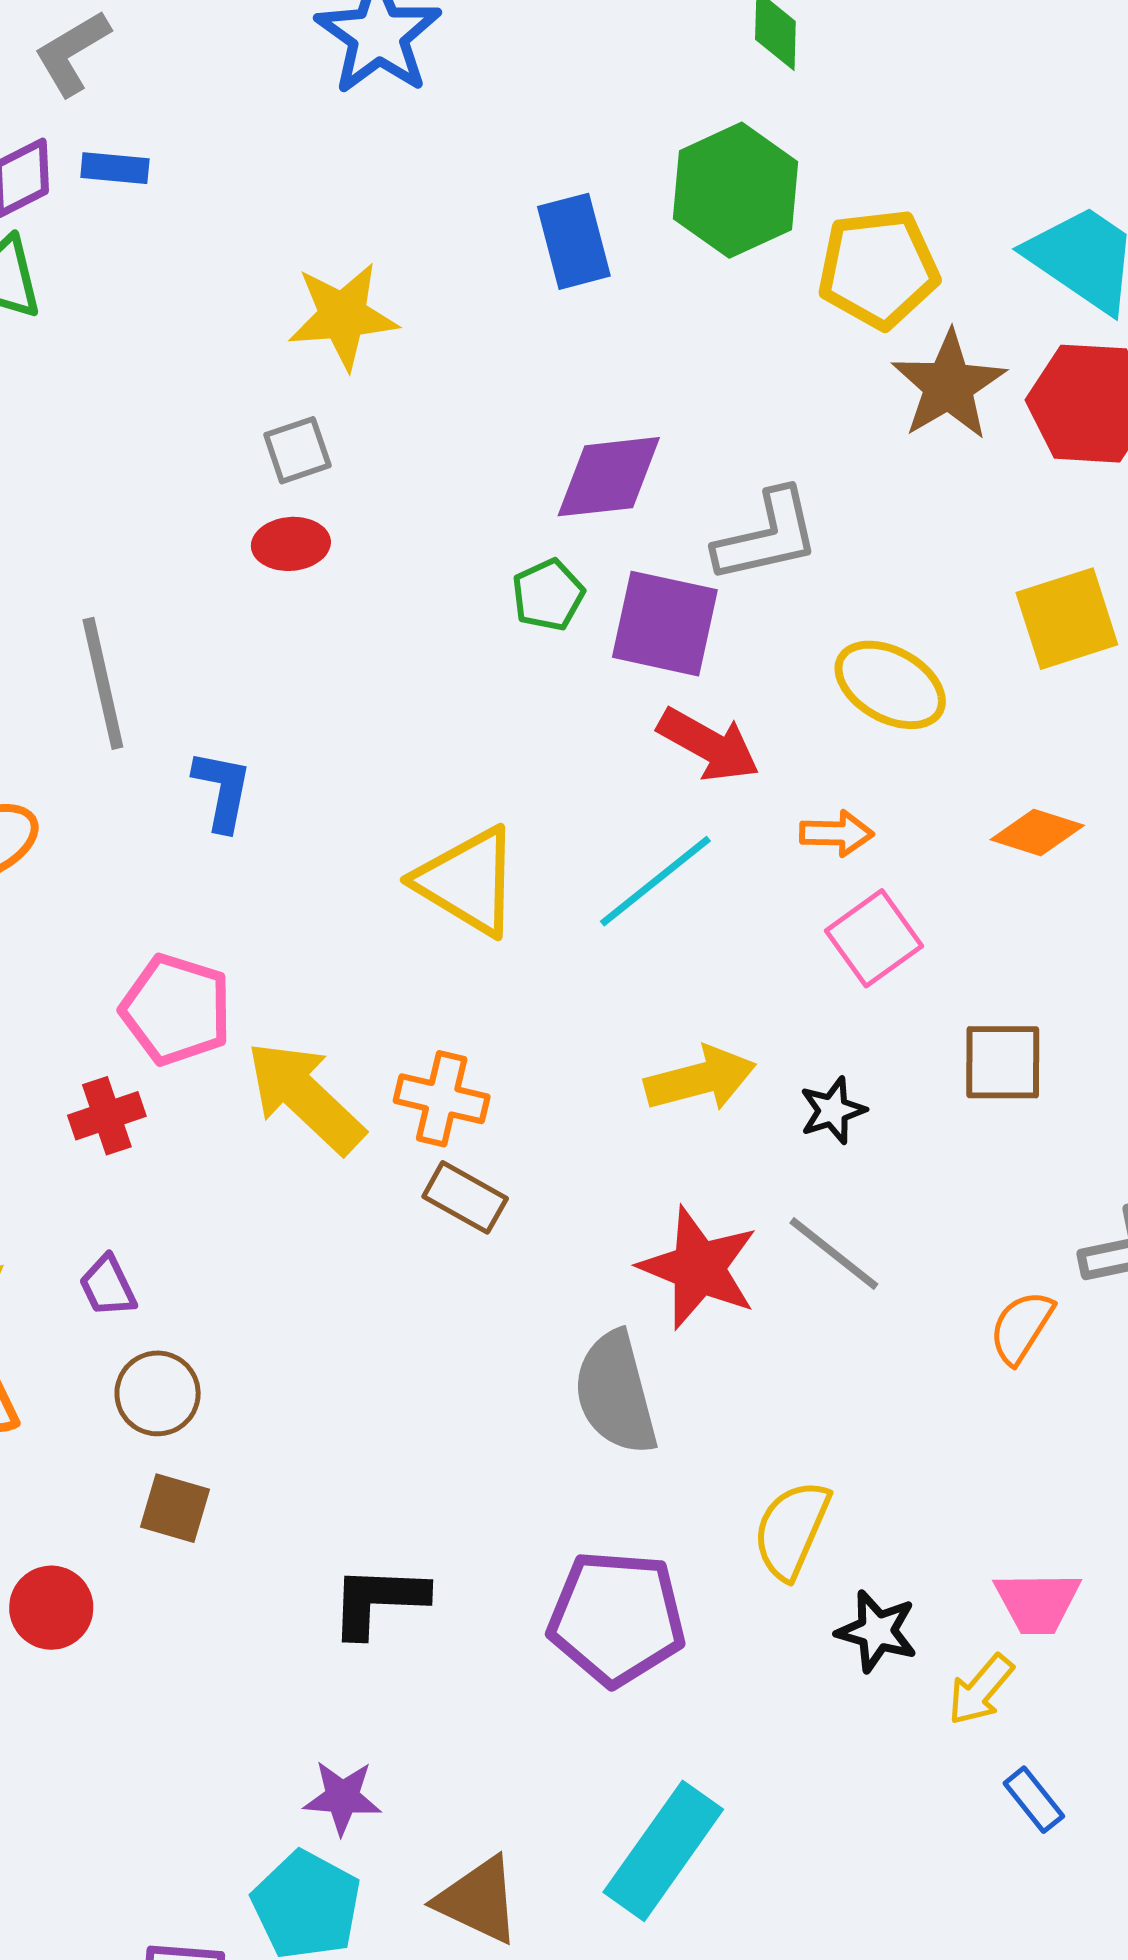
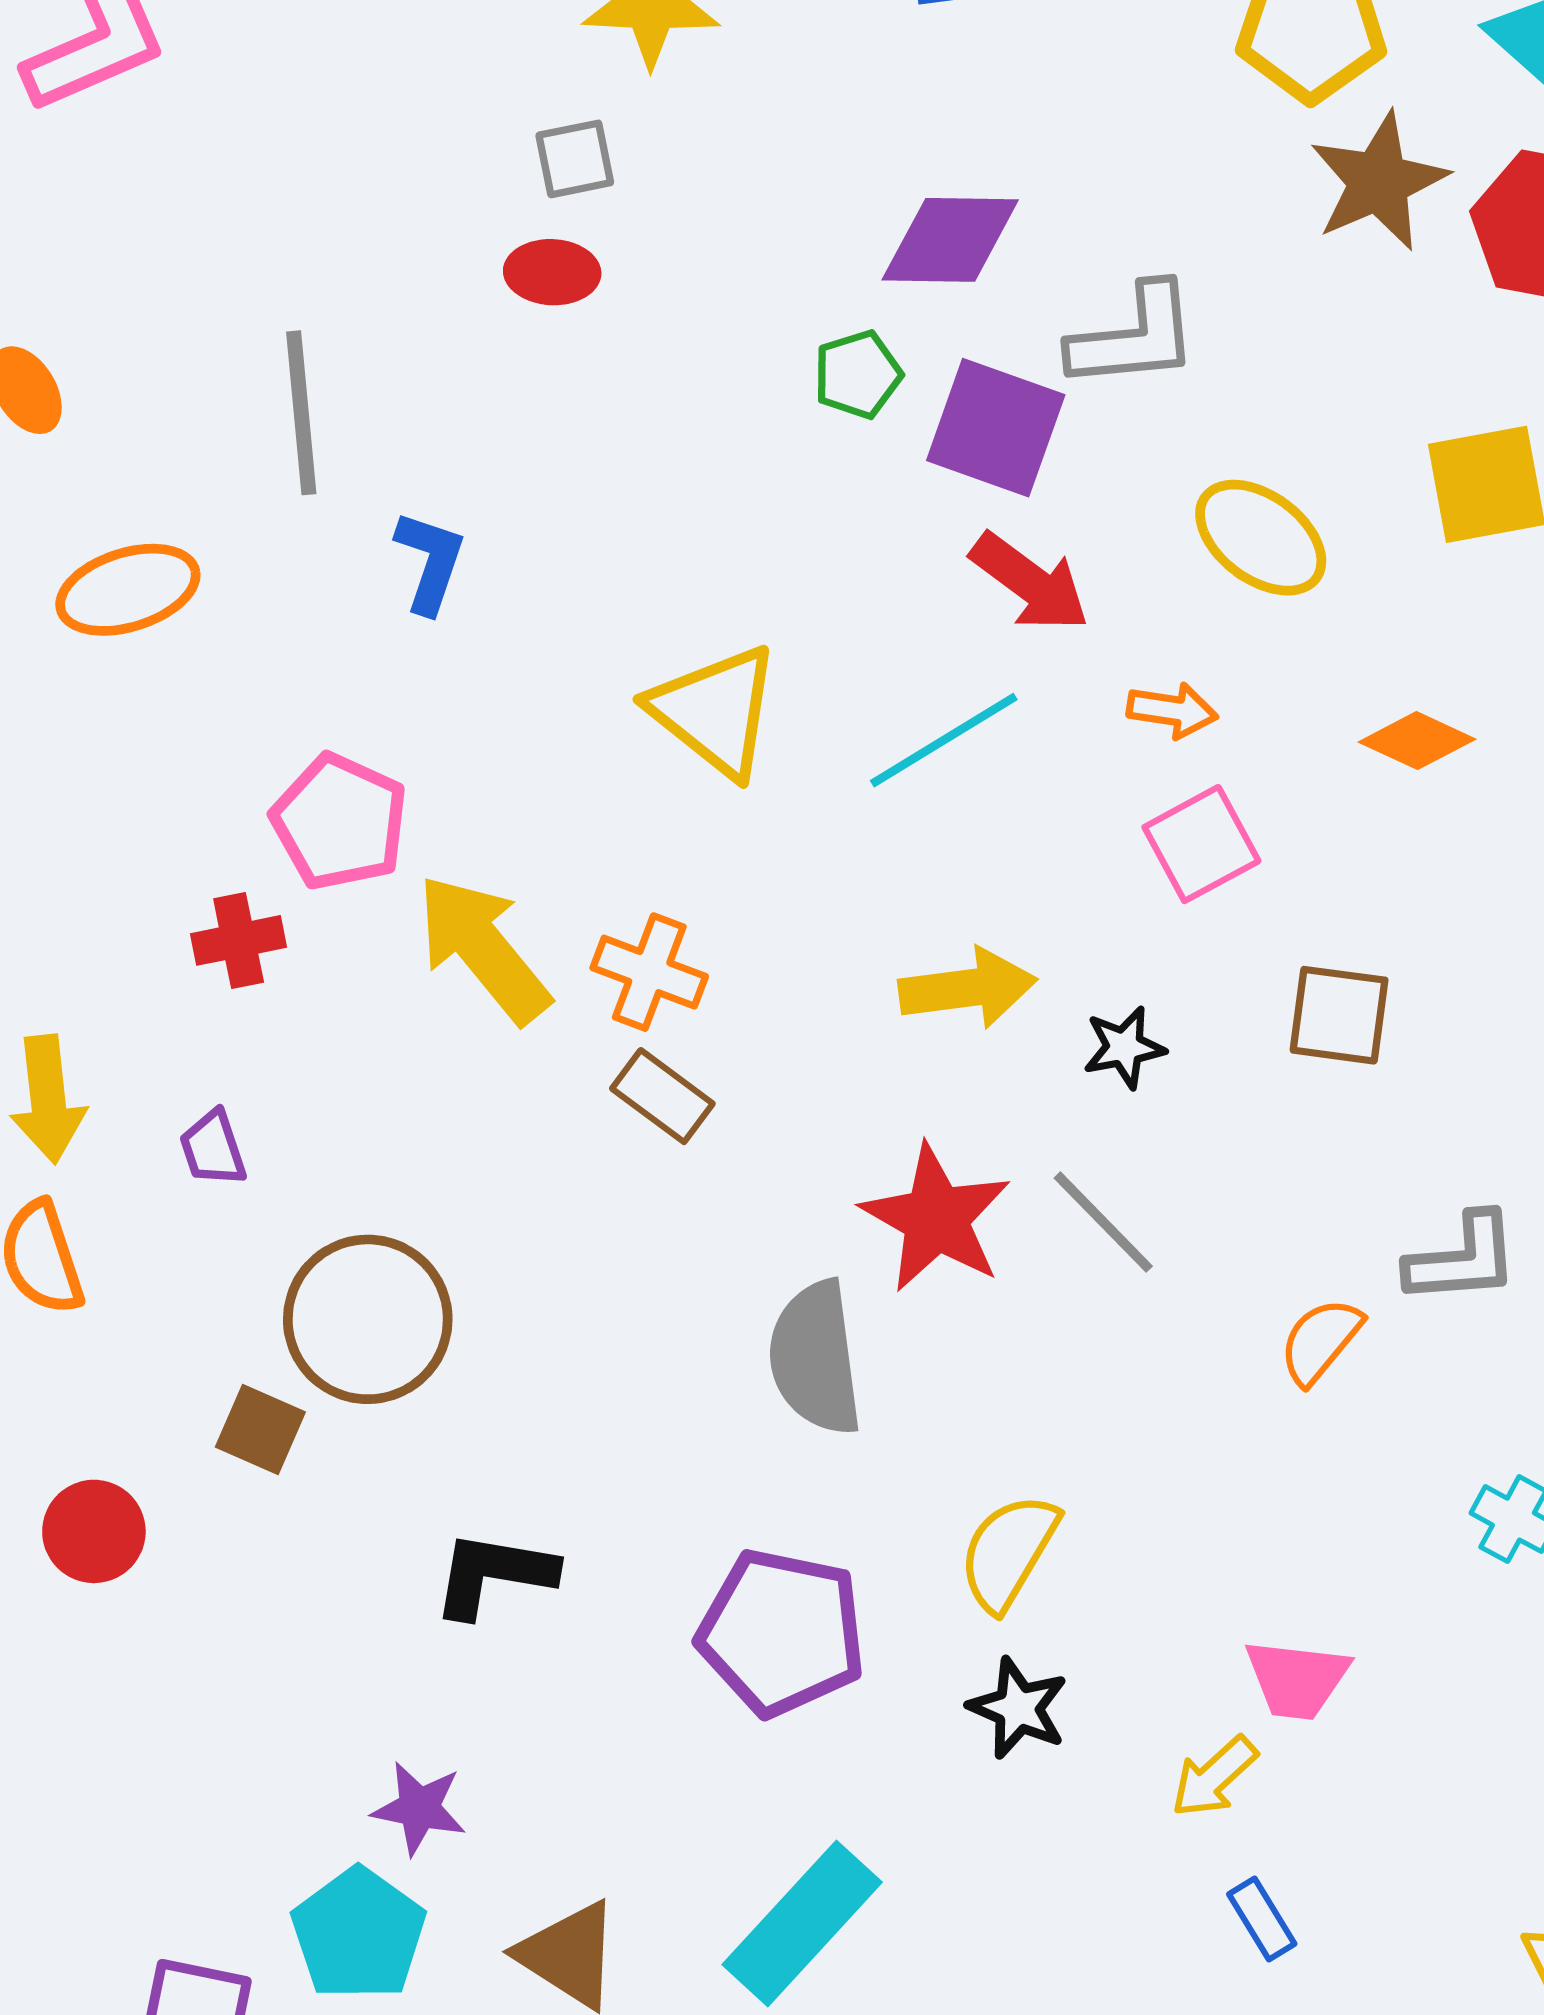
brown circle: (158, 1393) -> (368, 1319), moved, size x1.6
black star: (877, 1631) -> (1018, 1708), moved

